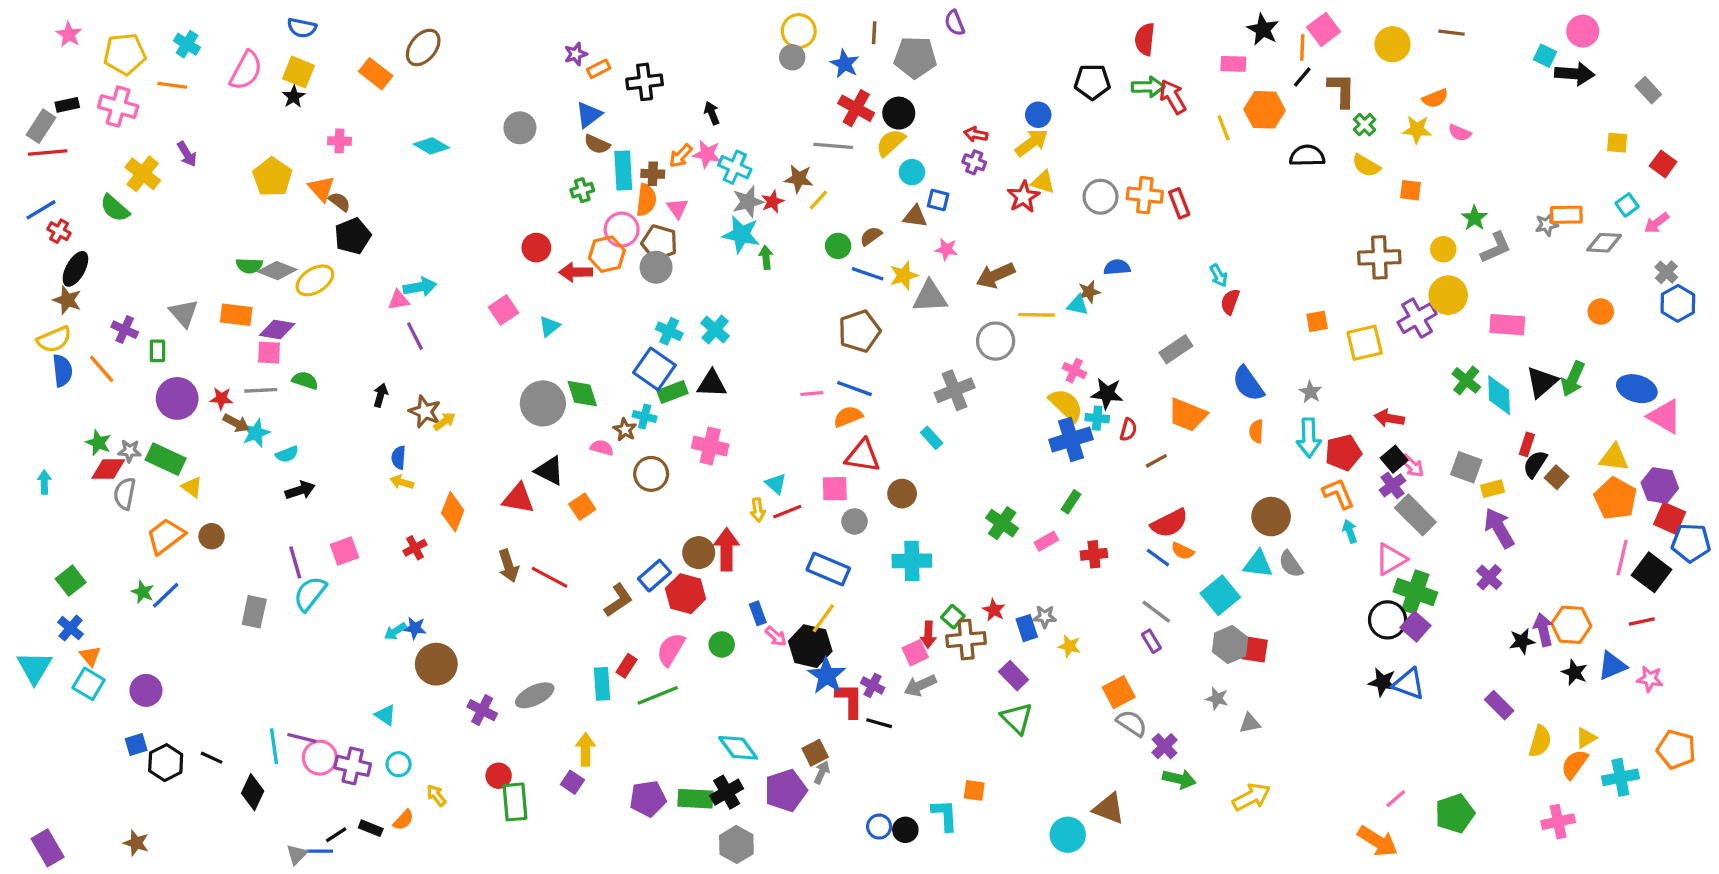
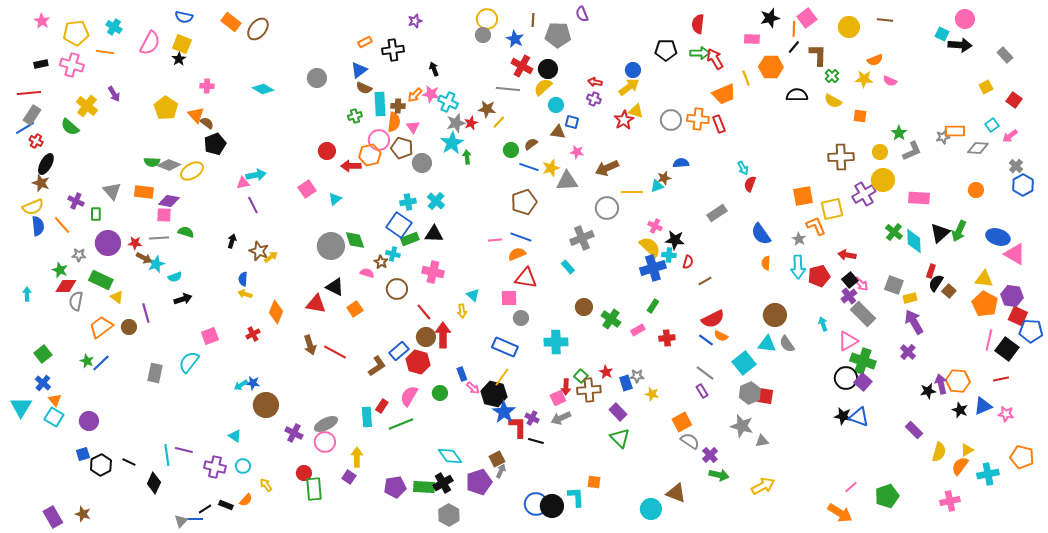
black star: (1263, 29) -> (770, 18), turned 30
purple star: (576, 54) -> (415, 21), moved
orange rectangle: (376, 74) -> (231, 22), moved
gray rectangle: (41, 126) -> (32, 115), moved
yellow square: (1617, 143) -> (986, 87), turned -32
cyan star: (741, 234) -> (452, 143), turned 30
gray circle: (656, 267) -> (422, 163), moved
cyan triangle: (1078, 305) -> (657, 186), turned -32
orange square: (1317, 321) -> (803, 196), size x1.5
cyan cross: (669, 331) -> (408, 202), turned -35
orange trapezoid: (1187, 415) -> (724, 94), moved, turned -45
gray star: (130, 451) -> (79, 255), moved
brown circle: (902, 494) -> (584, 307), moved
orange L-shape: (1338, 494) -> (816, 226), moved
red line: (787, 512) -> (424, 312), moved, turned 72
purple line: (295, 562) -> (146, 313), moved
gray star: (1217, 699) -> (742, 426), size x1.6
pink circle: (320, 758) -> (325, 442), moved
blue circle: (879, 827) -> (536, 504), size x1.5
black circle: (905, 830) -> (552, 506), size x1.5
purple rectangle: (48, 848) -> (53, 517), moved

